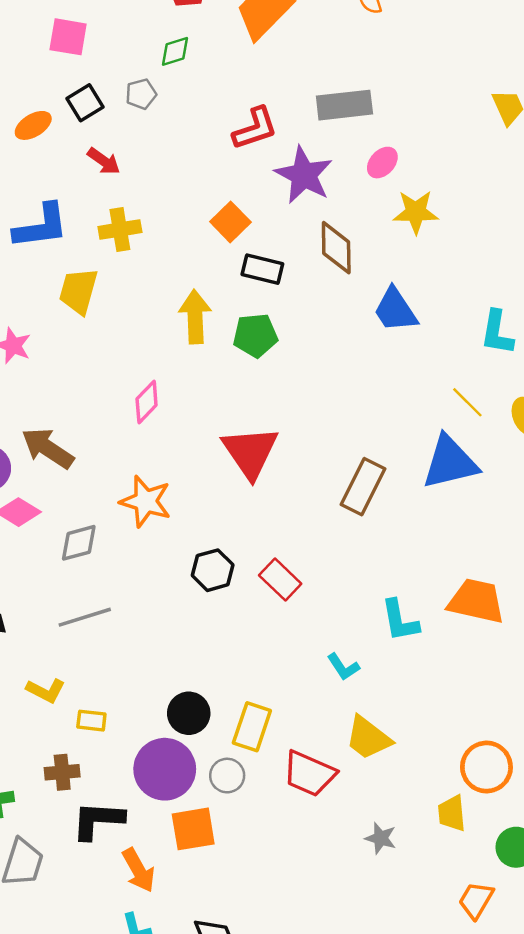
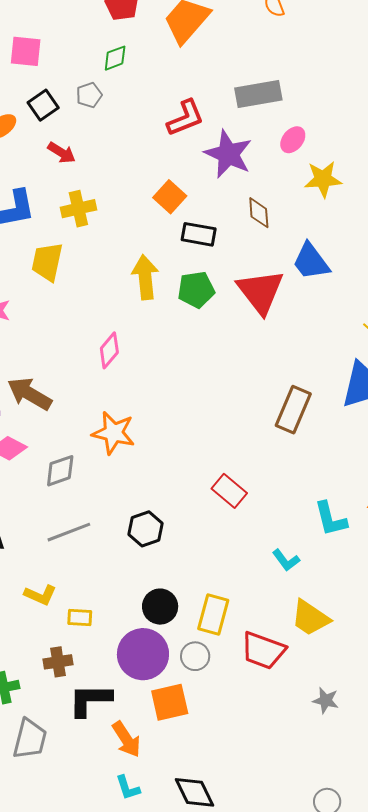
brown diamond: (336, 248) -> (259, 213), size x0.7
red triangle: (250, 452) -> (260, 292), moved
black hexagon: (213, 570) -> (145, 529), moved

